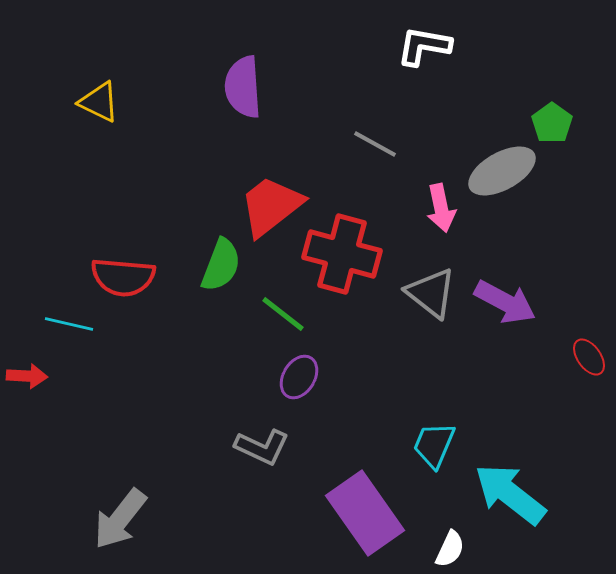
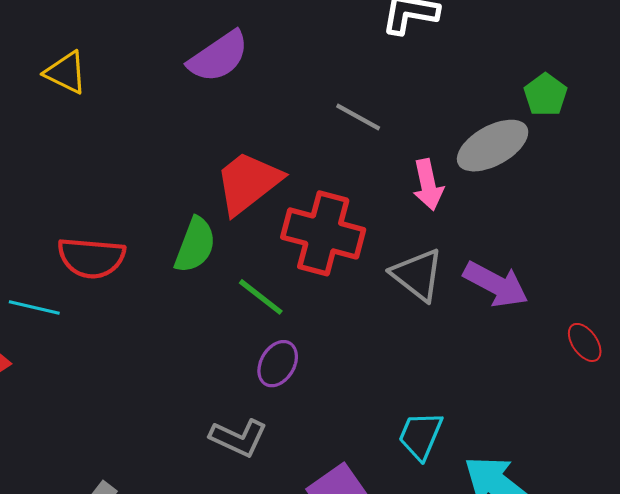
purple semicircle: (243, 87) -> (218, 57), turned -120

